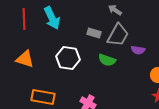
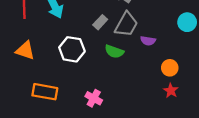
gray rectangle: (94, 33) -> (100, 22), turned -64

